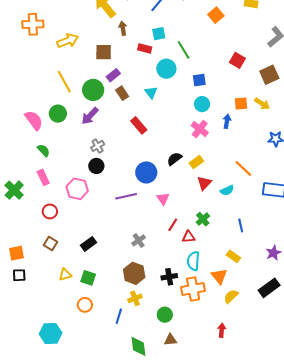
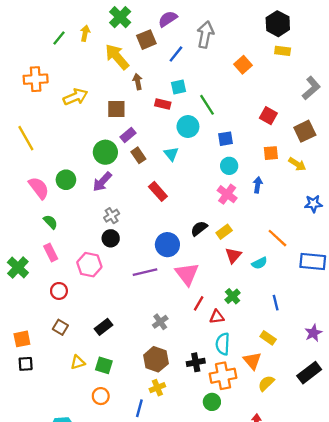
yellow line: (64, 82) -> (26, 138), moved
orange square: (241, 103) -> (271, 153), moved
pink triangle: (163, 199) -> (187, 274), size x1.6
green circle: (165, 315) -> (212, 402), moved

